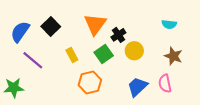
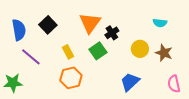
blue semicircle: (20, 32) -> (19, 30), turned 135
yellow circle: (134, 51) -> (140, 49), moved
orange hexagon: (90, 82) -> (71, 78), moved
pink semicircle: (165, 84) -> (174, 84), moved

